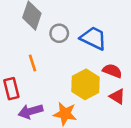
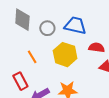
yellow hexagon: (85, 84) -> (65, 55), moved

